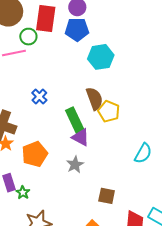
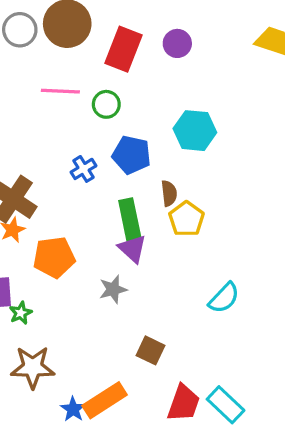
blue pentagon: (77, 29) -> (132, 155), moved
green circle: (28, 37) -> (106, 104), moved
brown semicircle: (94, 99) -> (169, 193), size x0.7

